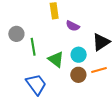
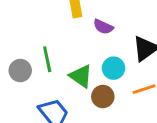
gray circle: (16, 34) -> (20, 71), moved
brown circle: (78, 75) -> (103, 97), moved

